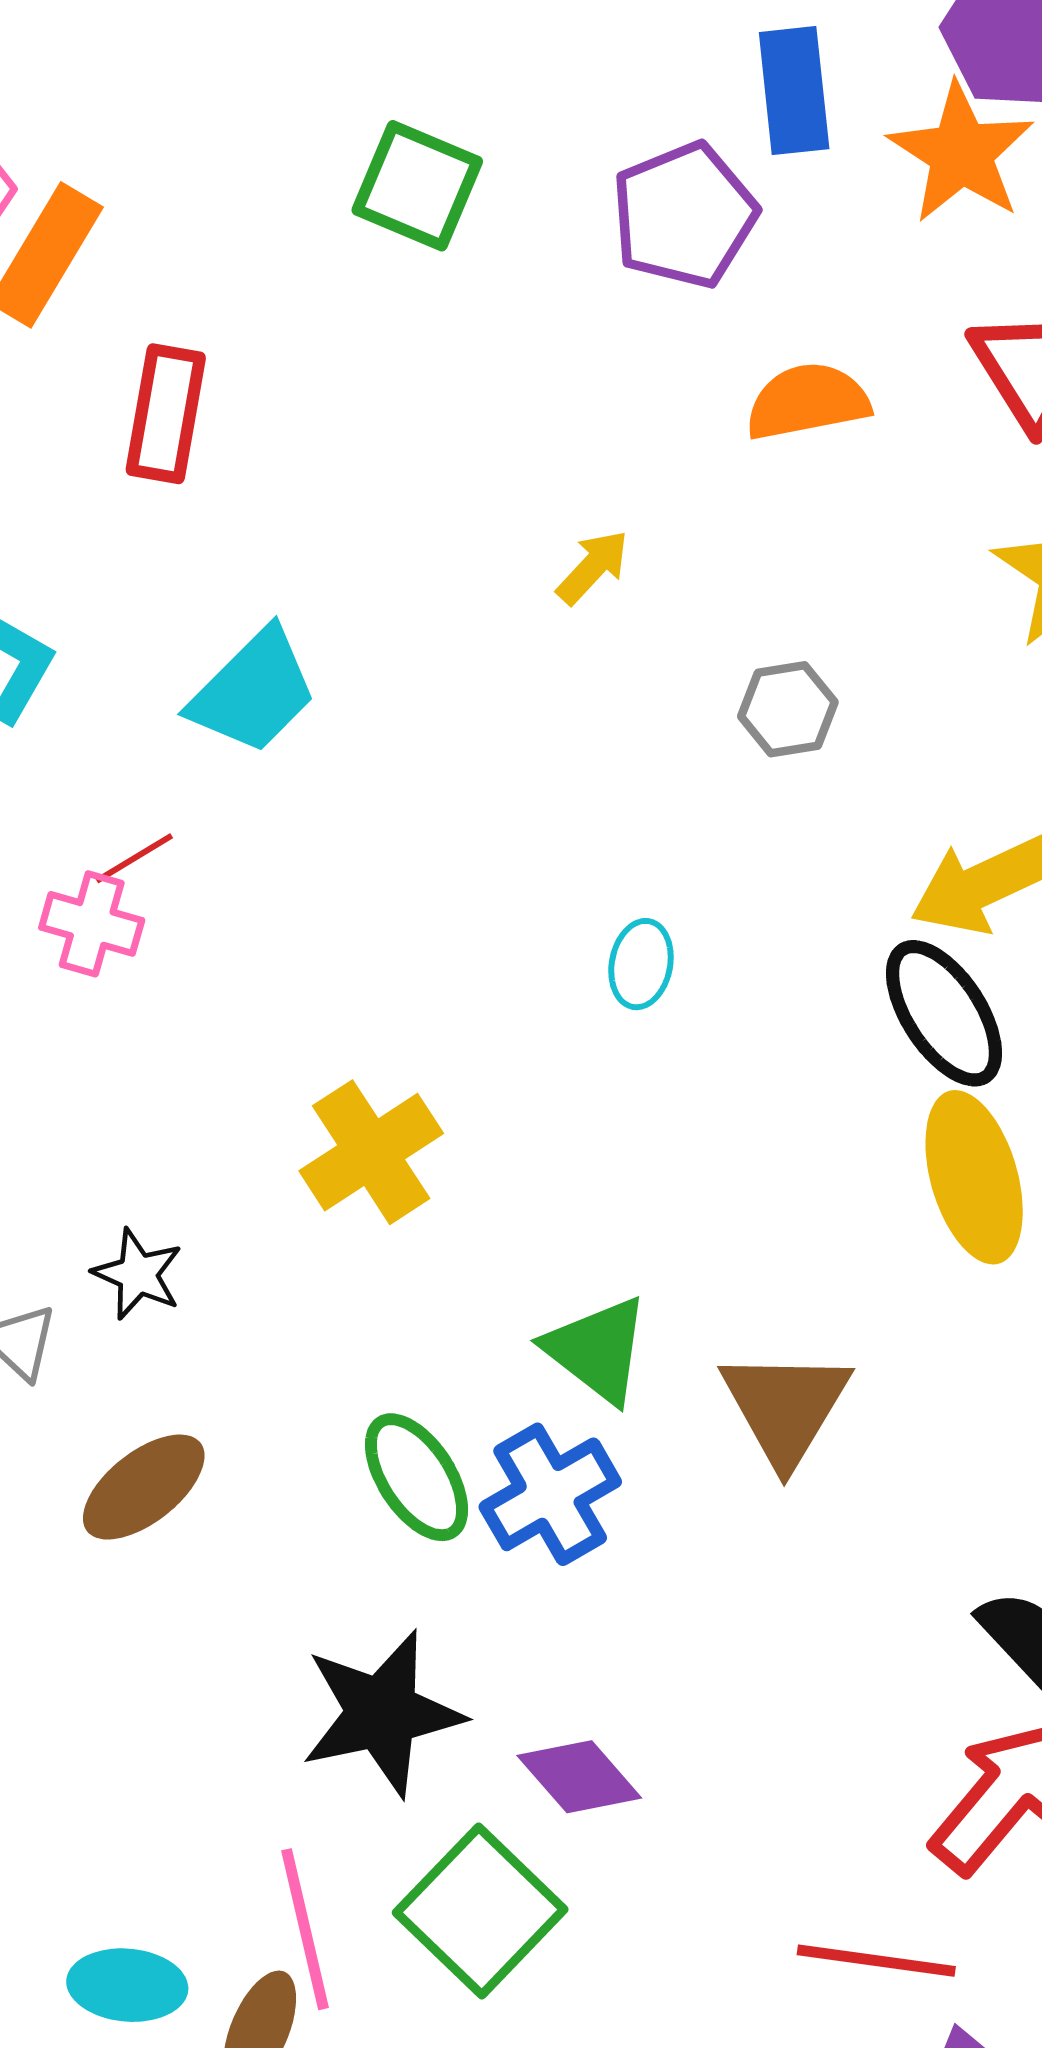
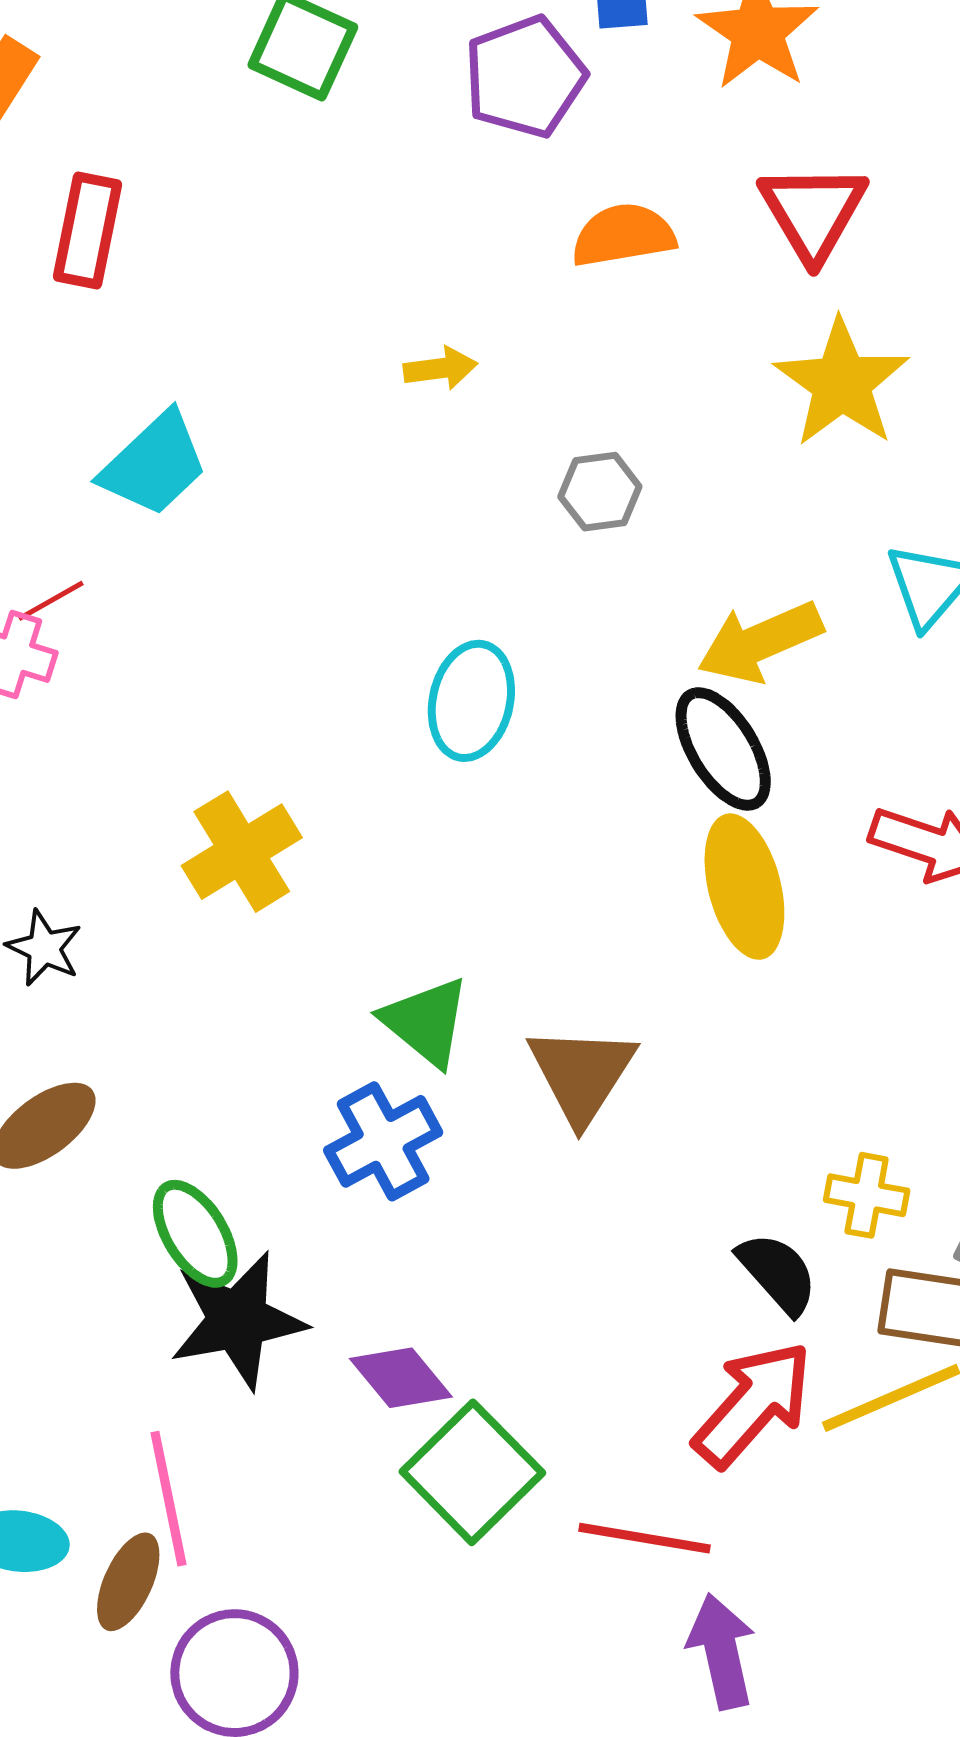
yellow arrow: (593, 567) -> (440, 368), turned 38
cyan ellipse: (641, 964) -> (471, 701), size x1.6
green ellipse: (416, 1477) -> (195, 1234), moved
green square: (480, 1911) -> (472, 1472), moved

